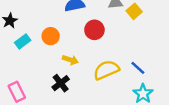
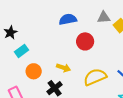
orange circle: (51, 36) -> (34, 71), moved

